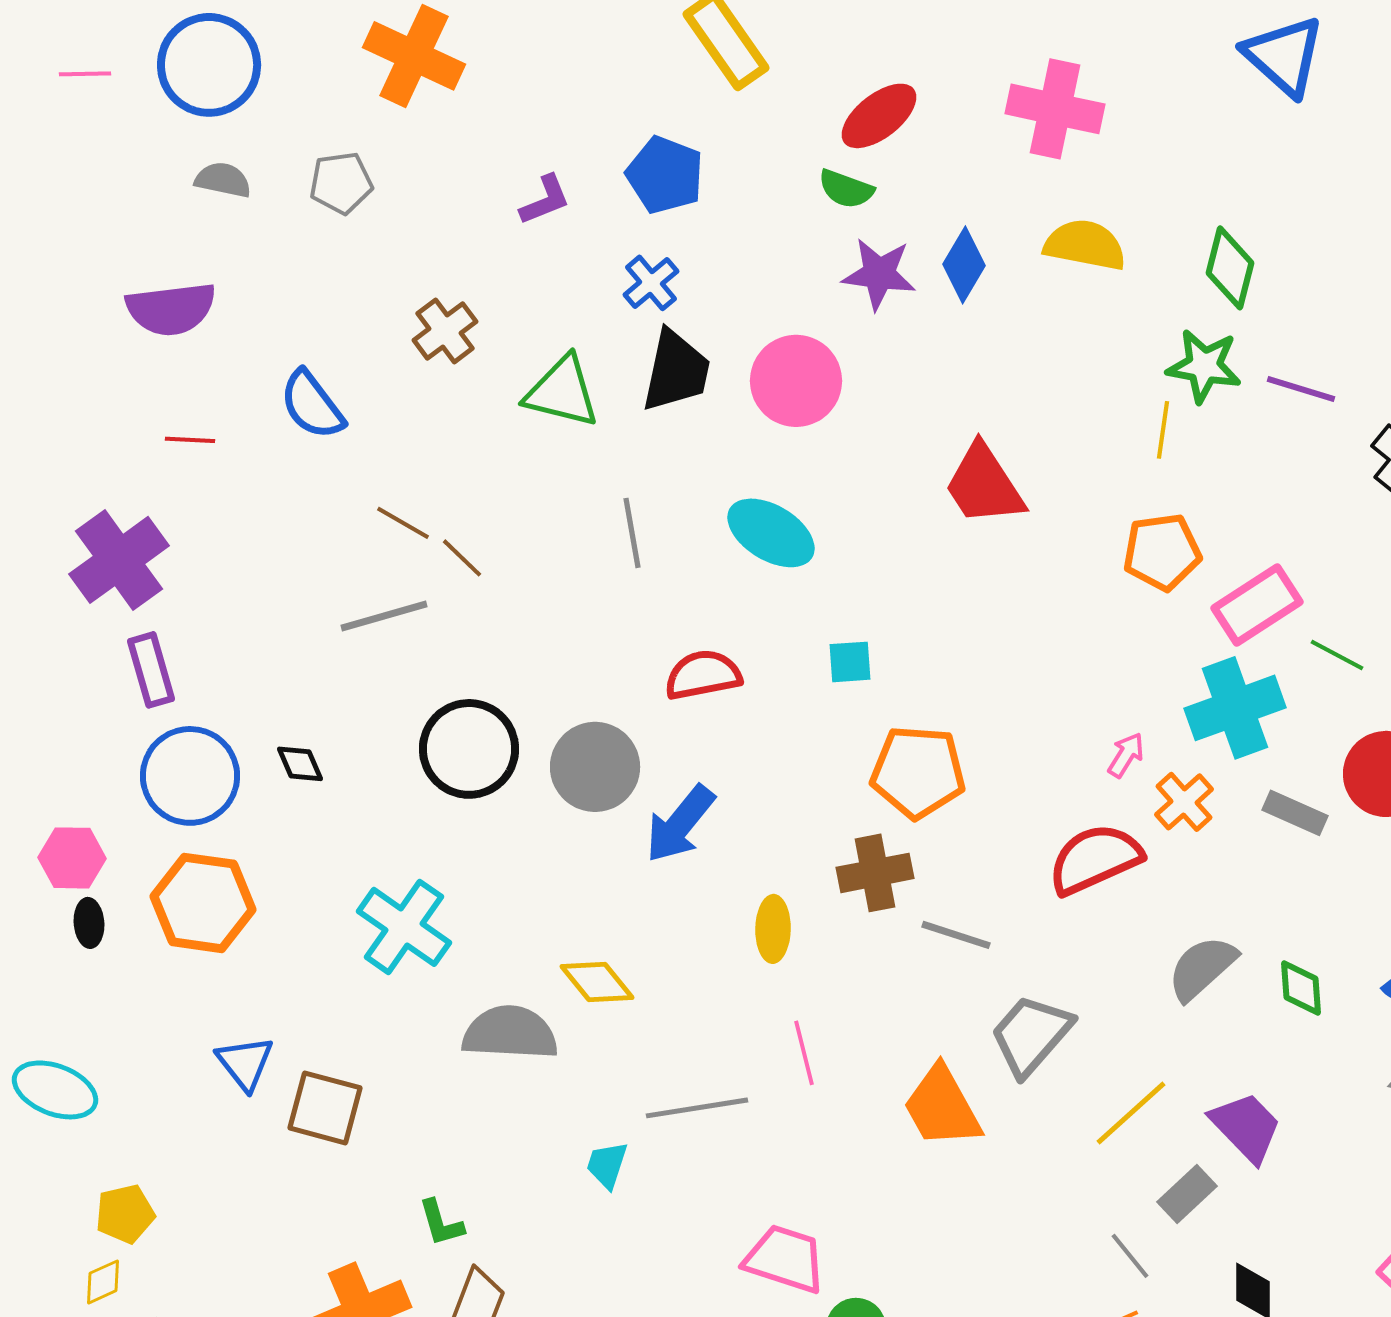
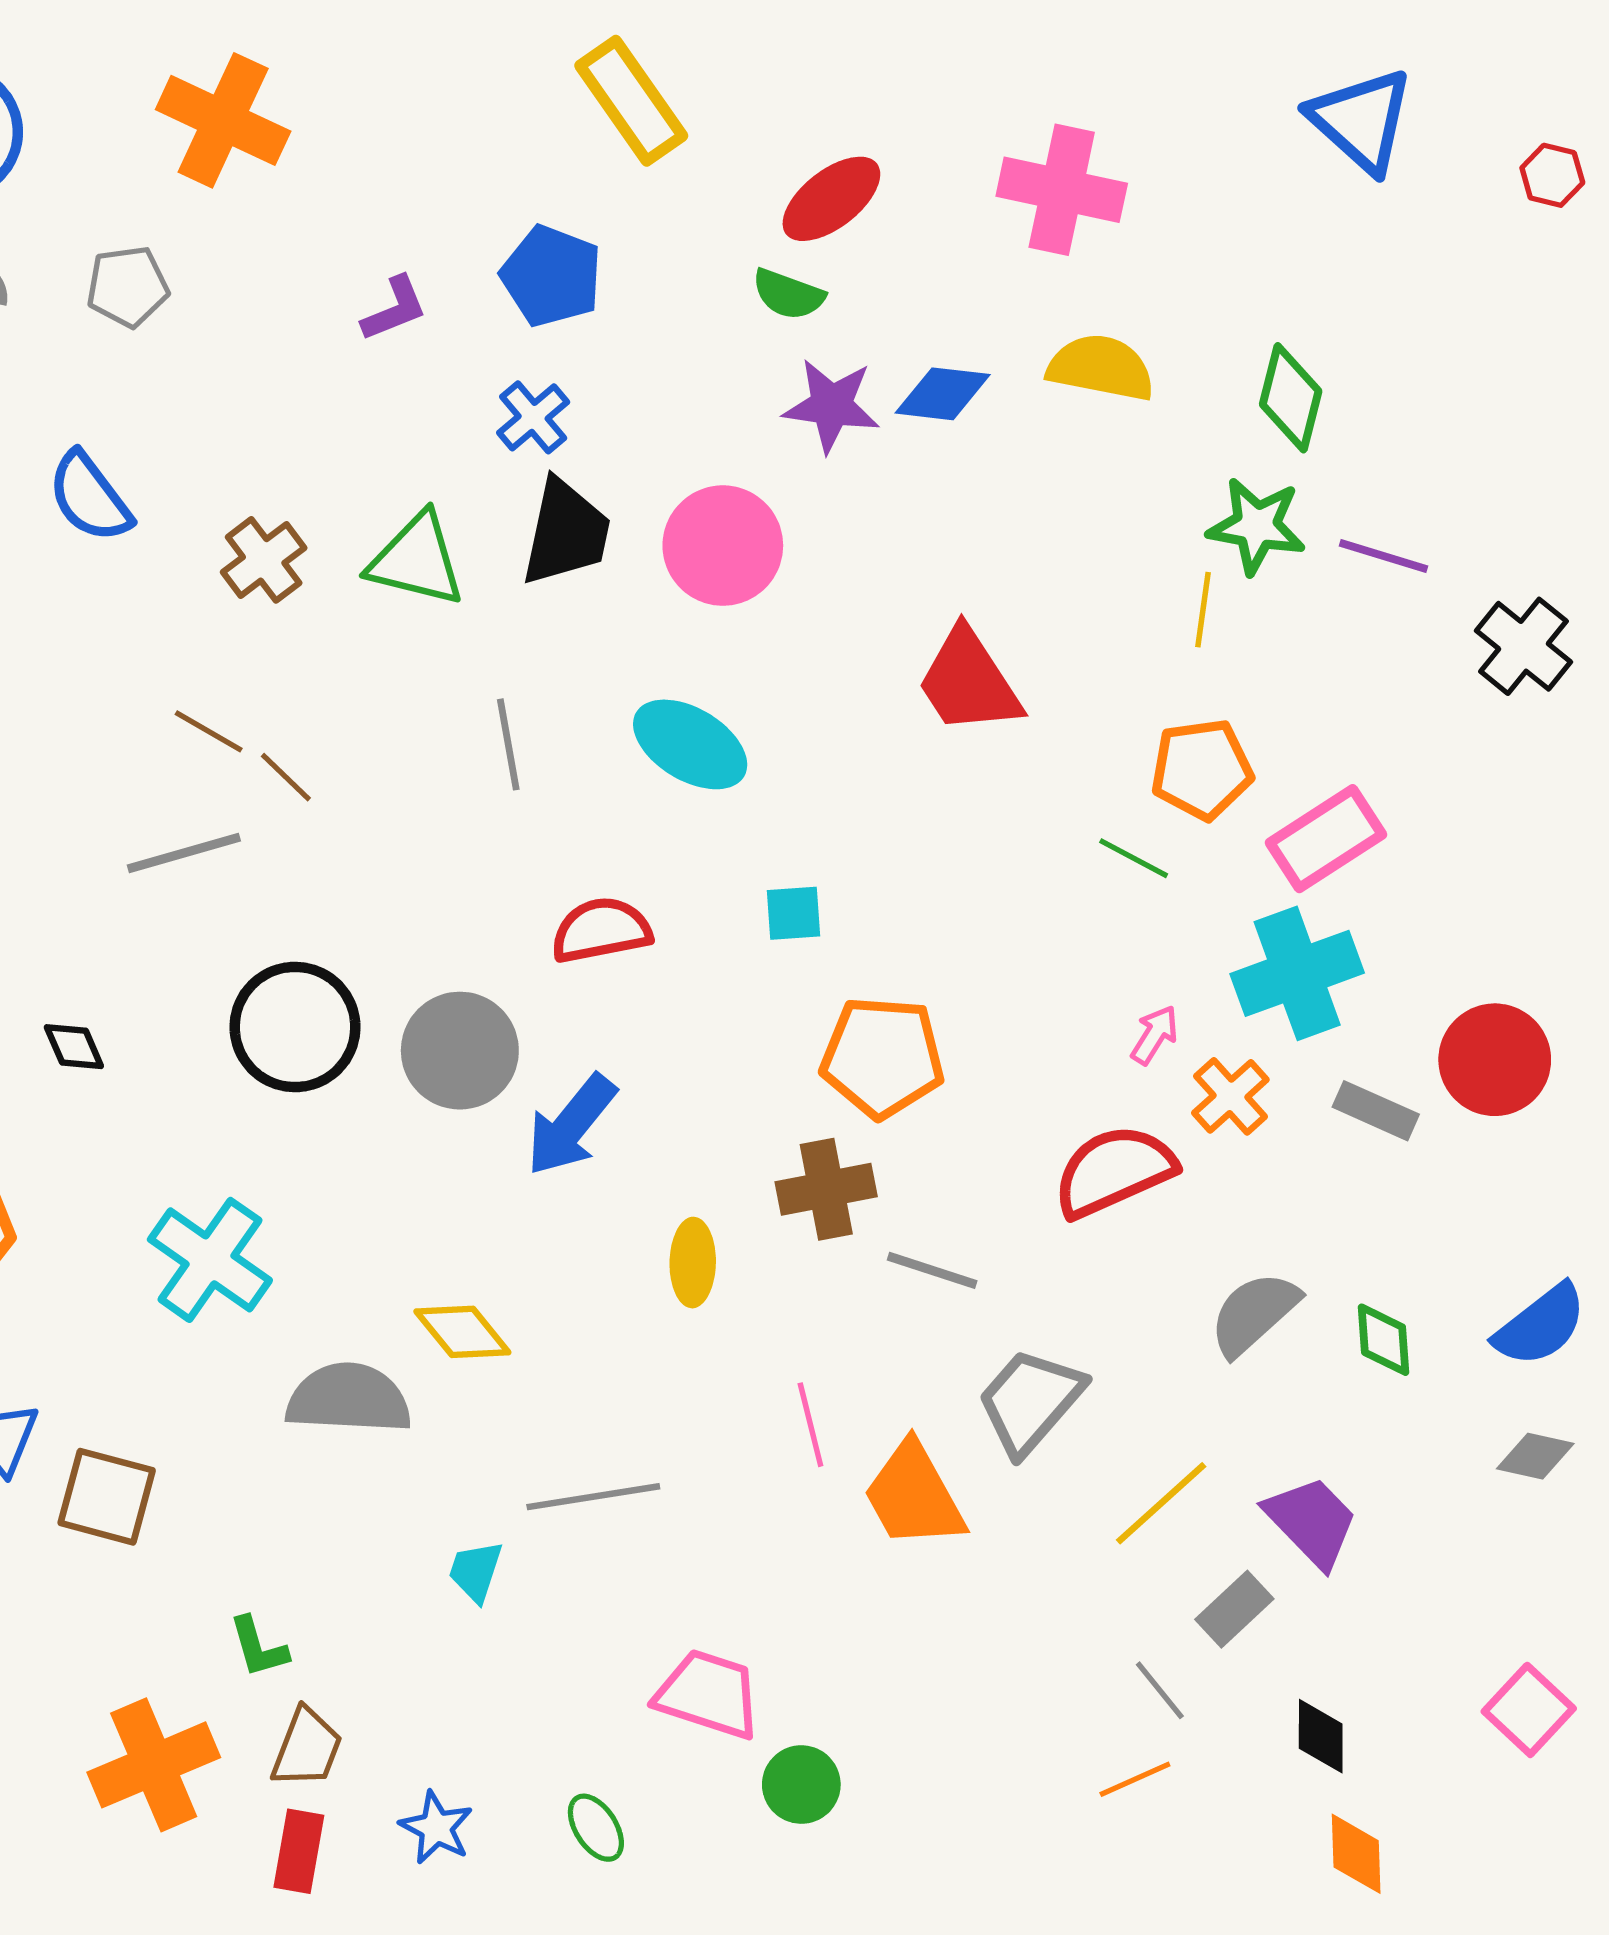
blue diamond: (964, 265) -> (943, 394), turned 66
brown cross: (445, 331) -> (264, 560), moved
blue semicircle: (312, 405) -> (90, 497), moved
green line: (1337, 655) -> (1134, 858), moved
pink line: (804, 1053) -> (810, 1425), moved

